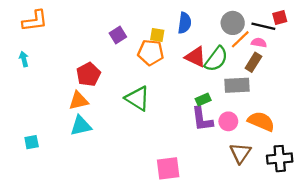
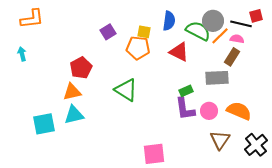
green semicircle: (216, 59) -> (198, 31), moved, turned -100
cyan square: (32, 142) -> (44, 124), moved, size x1.6
black cross: (280, 159) -> (256, 145), turned -35

